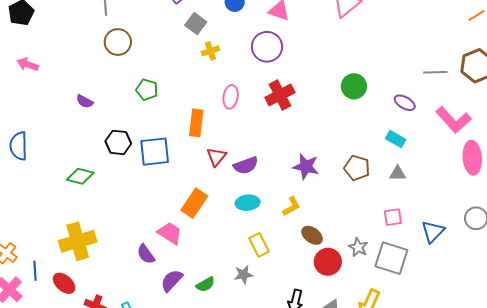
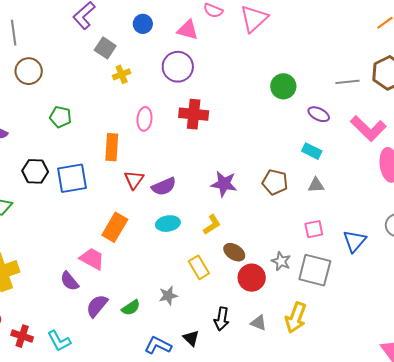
green circle: (354, 86) -> (283, 86), moved
red cross: (280, 95) -> (194, 114), turned 36
yellow rectangle: (259, 245) -> (199, 267), moved

